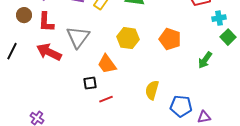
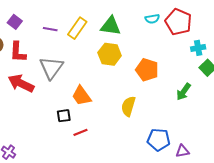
yellow hexagon: (128, 38) -> (110, 54), moved
yellow semicircle: (152, 90) -> (128, 106), moved

